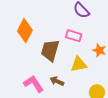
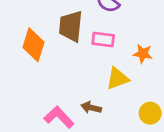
brown trapezoid: (50, 50) -> (71, 26), moved

